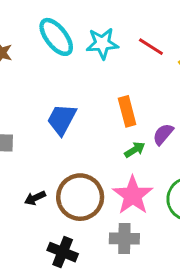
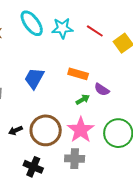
orange rectangle: (127, 111) -> (78, 74), turned -60
purple semicircle: (163, 134) -> (102, 90), turned -98

